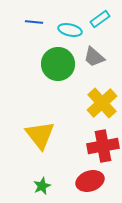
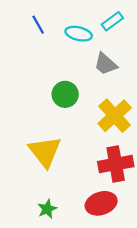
blue line: (34, 22) -> (38, 25), turned 54
green circle: (58, 64) -> (65, 94), moved, size x0.7

